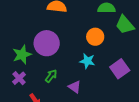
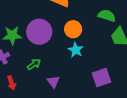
orange circle: (95, 37) -> (73, 29), moved
cyan star: (87, 61) -> (76, 50), moved

